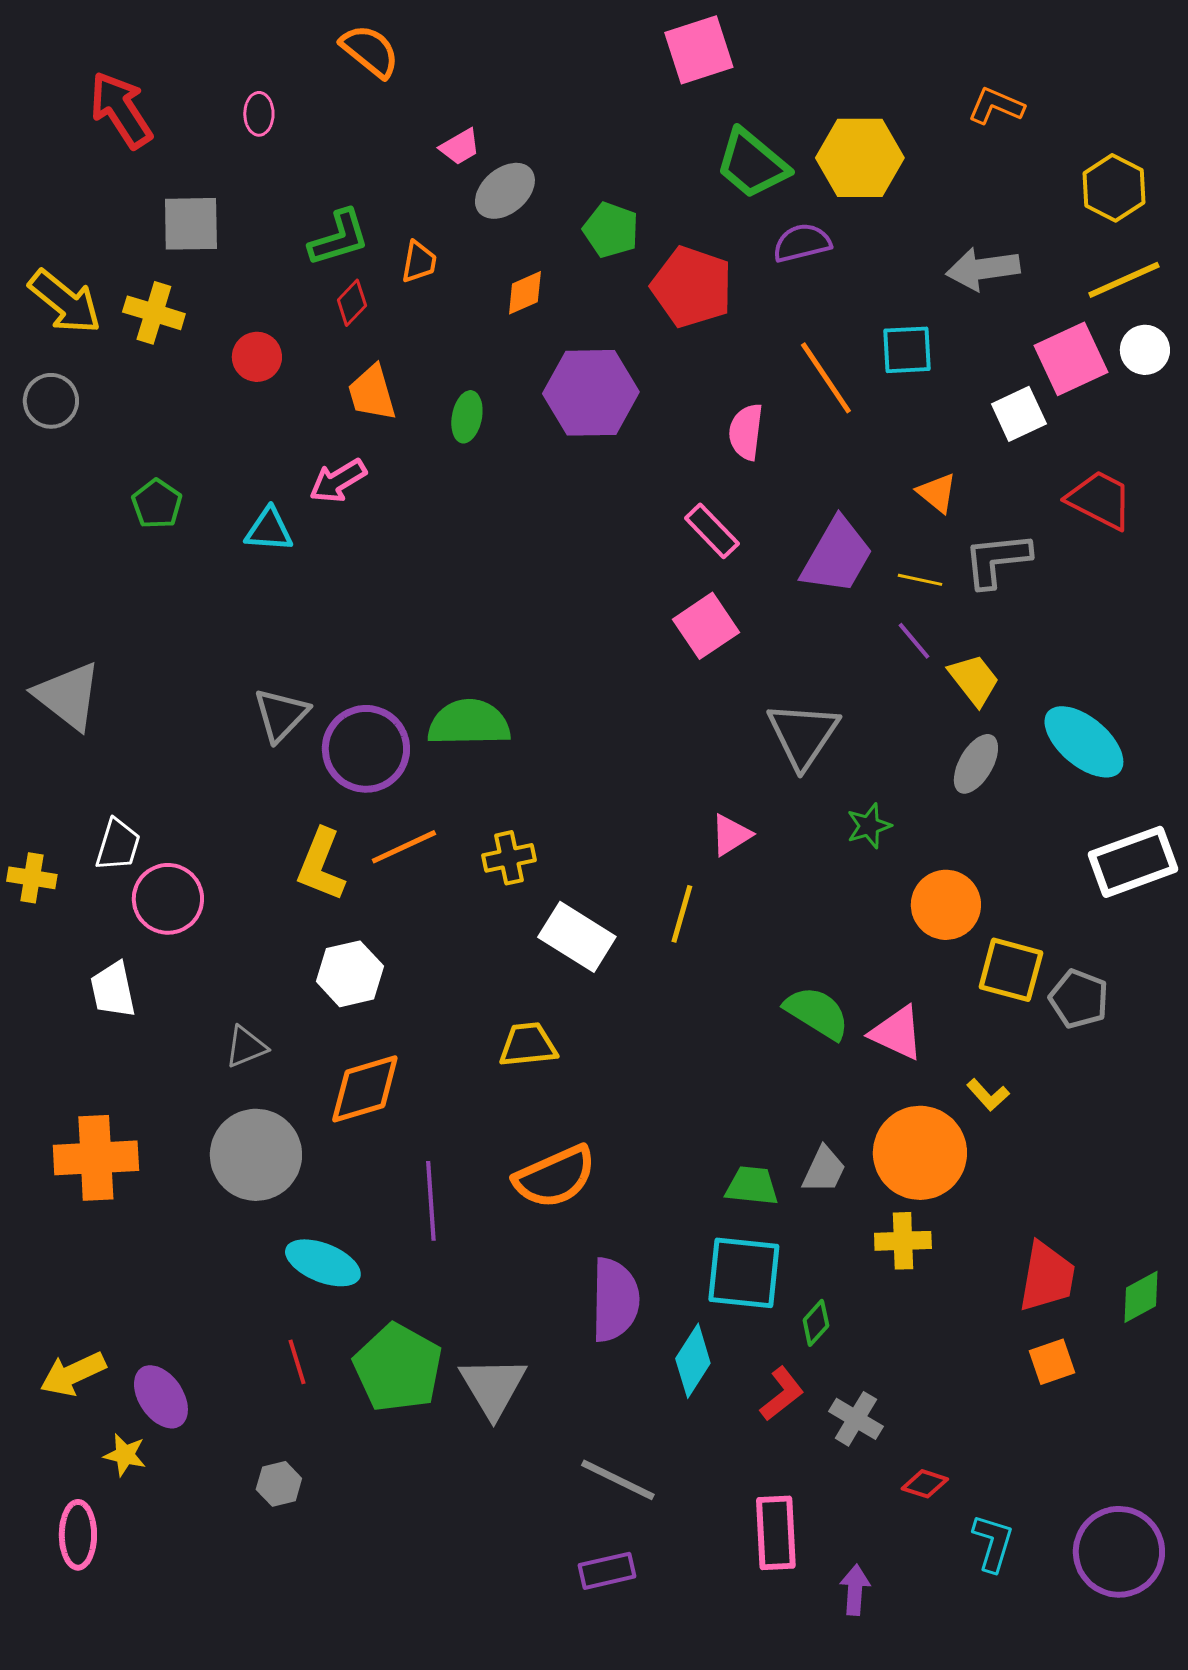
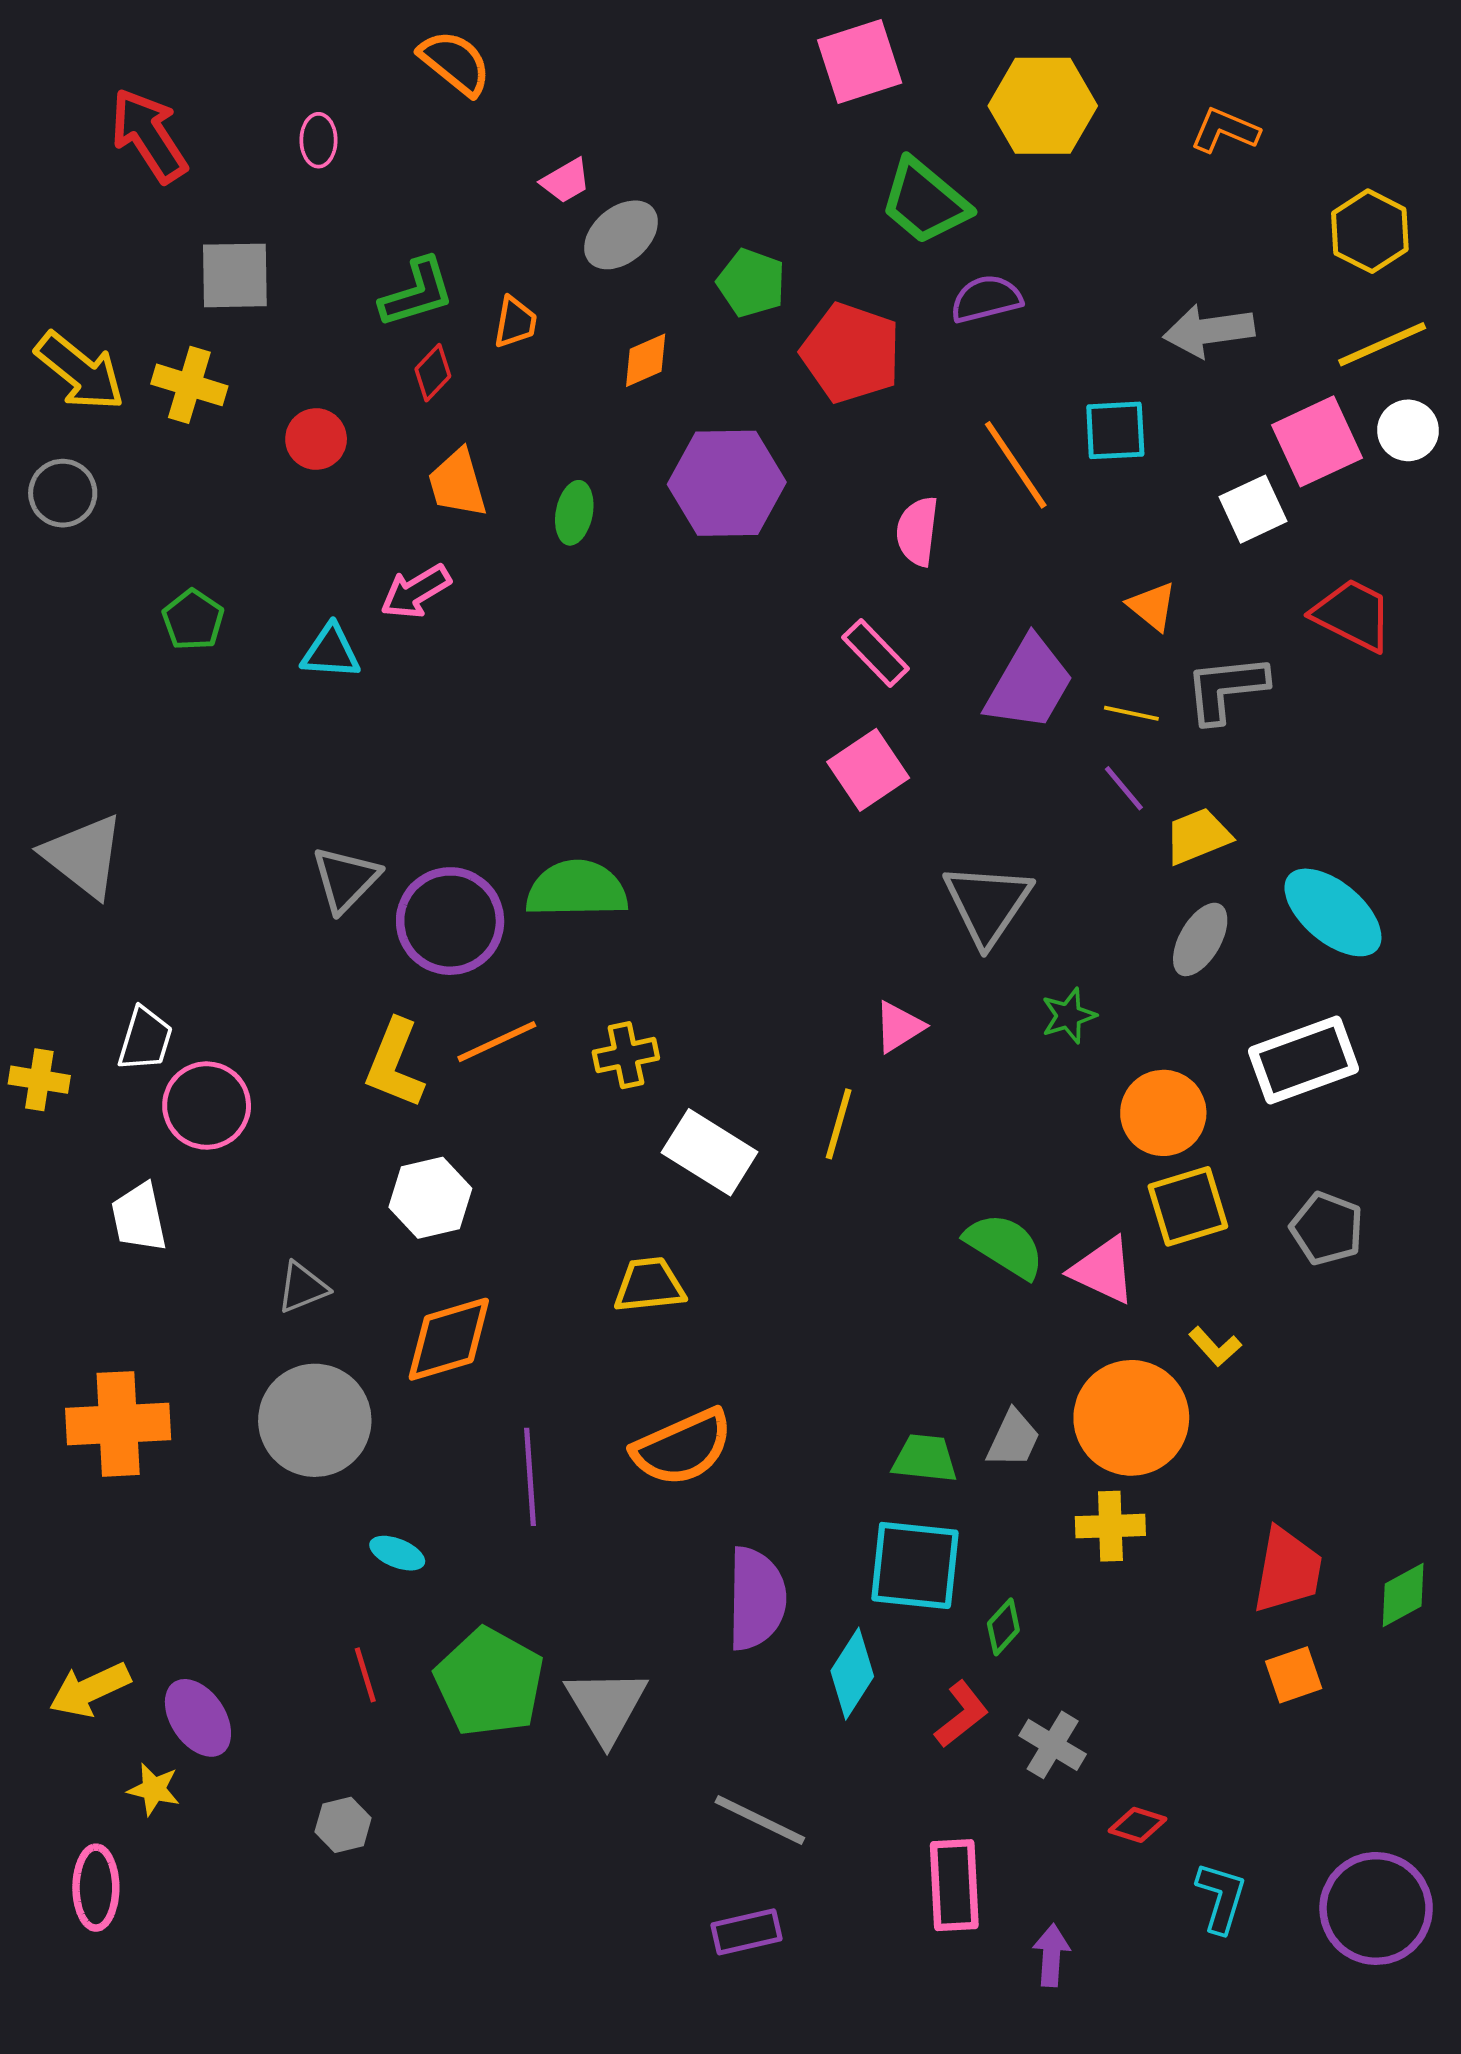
yellow hexagon: (860, 158) -> (1043, 106), moved
yellow trapezoid: (974, 680) -> (1198, 836), turned -74
white rectangle: (1133, 862) -> (1303, 1060), moved
yellow square: (1011, 970) -> (1188, 1206), moved, turned -32
cyan ellipse: (323, 1263) -> (397, 1553), size x0.6

